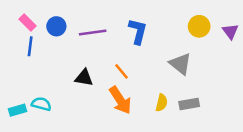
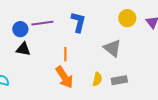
blue circle: (56, 26) -> (20, 29), moved
orange line: (121, 71) -> (65, 54), turned 40
black triangle: (84, 78) -> (23, 49), moved

